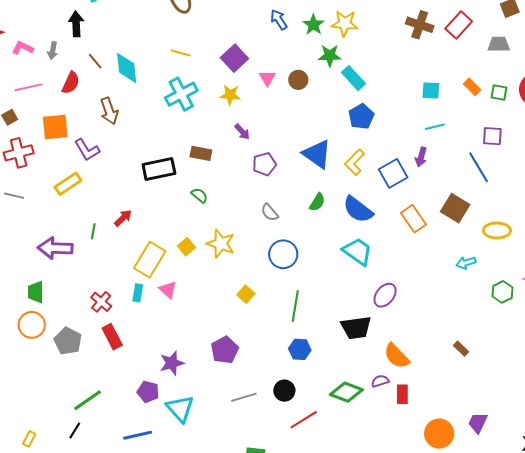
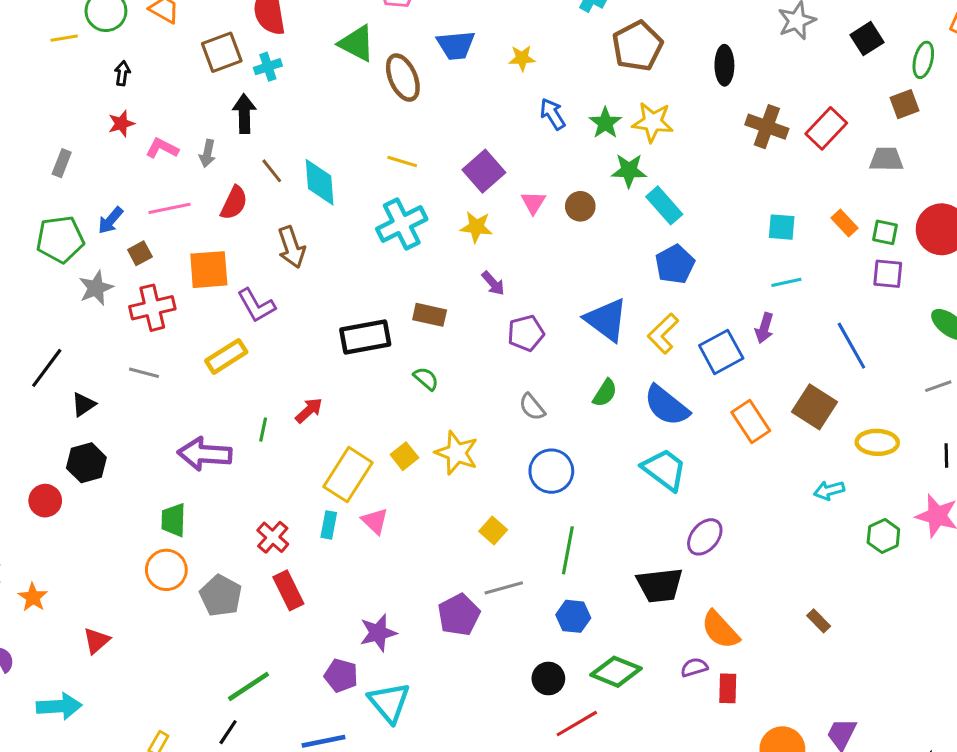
purple square: (492, 136) -> (888, 274), moved
green diamond: (346, 392) -> (616, 672), moved
gray line: (244, 397) -> (504, 588), moved

